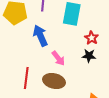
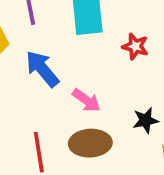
black star: (89, 56) -> (146, 120), moved

